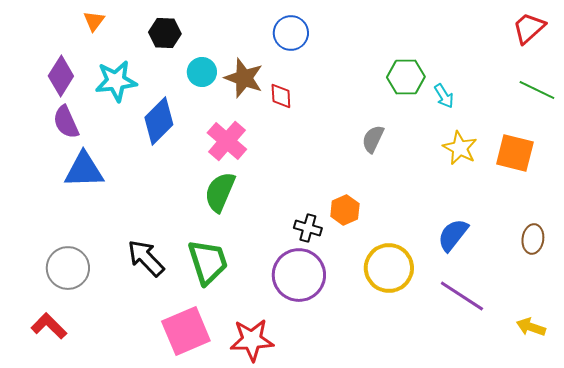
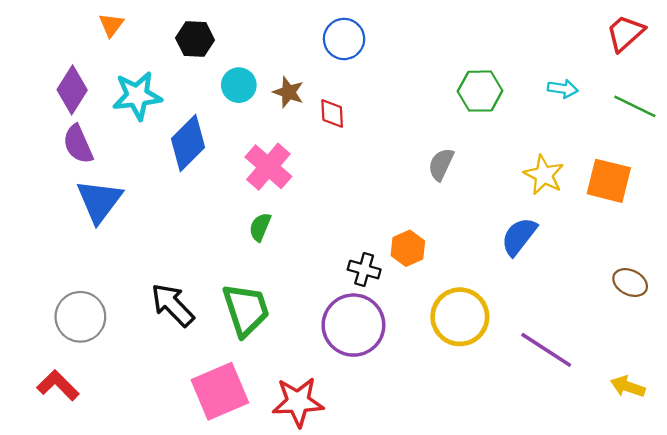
brown star: (244, 78) -> (288, 92), size x0.7
cyan arrow: (444, 96) -> (563, 89), moved, turned -50
blue triangle: (84, 170) -> (99, 201), turned -51
green semicircle: (220, 192) -> (260, 227), size x0.6
blue semicircle: (453, 235) -> (519, 236), moved
brown ellipse: (533, 239) -> (630, 283), turned -72

